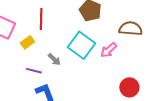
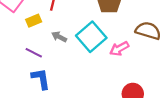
gray arrow: (54, 59) -> (59, 37), moved, turned 152

